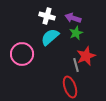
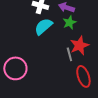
pink circle: (22, 54) -> (15, 68), moved
red ellipse: (70, 87) -> (83, 76), moved

